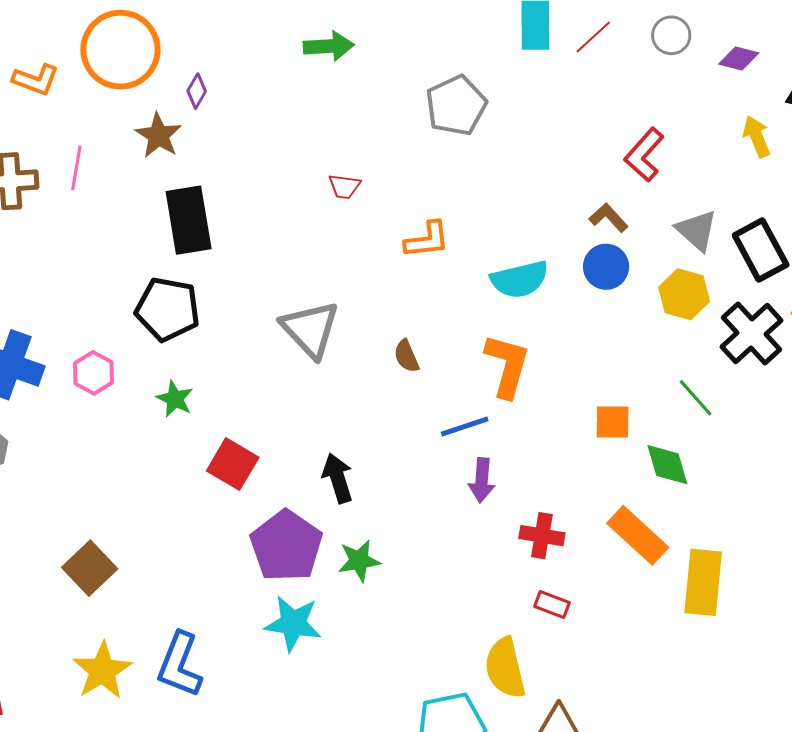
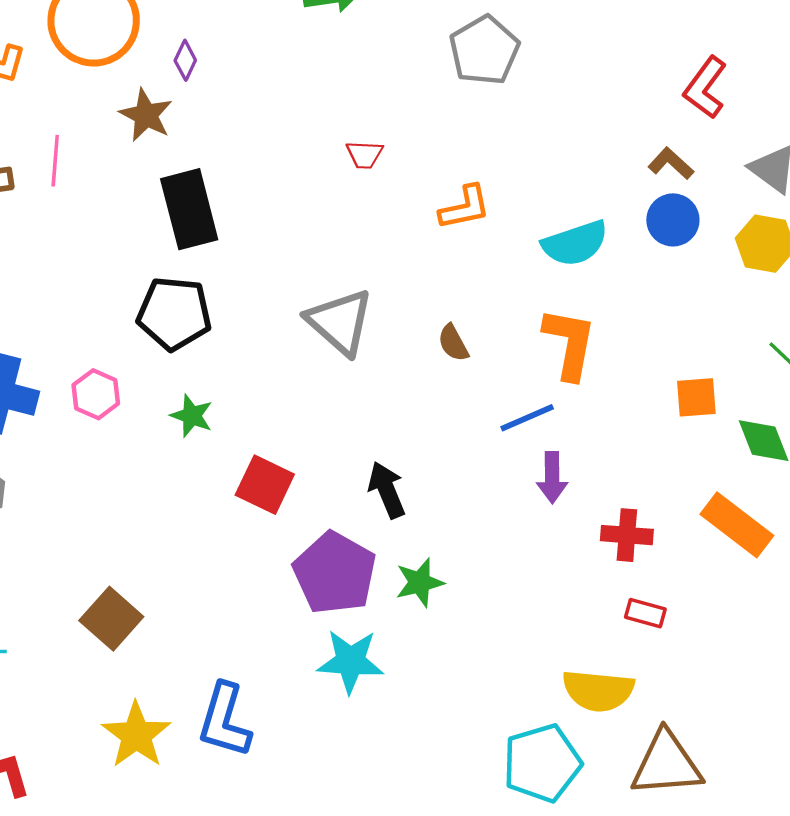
yellow semicircle: (505, 668) -> (598, 691), turned -66

